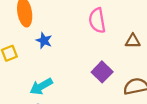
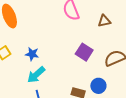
blue star: (44, 41) -> (32, 54), moved

